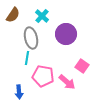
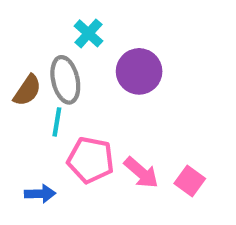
brown semicircle: (13, 15) -> (27, 90), moved
pink square: (82, 66) -> (190, 181), moved
blue arrow: (19, 92) -> (40, 194), turned -88

